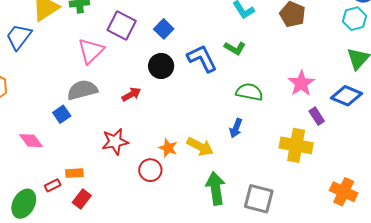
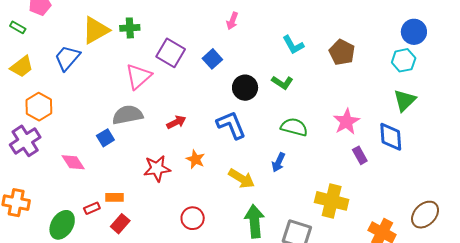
blue L-shape: (202, 58) -> (231, 125), moved
black circle: (161, 66) -> (245, 88), moved
blue diamond: (346, 96) -> (391, 137), turned 60
yellow cross: (296, 145) -> (332, 201), moved
orange star: (168, 148) -> (195, 159), moved
red circle: (150, 170) -> (193, 218), moved

